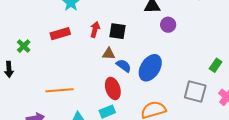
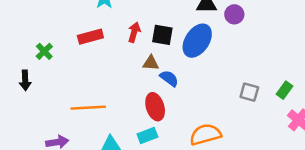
purple circle: (168, 25) -> (234, 14), moved
green rectangle: (216, 65) -> (284, 90), moved
blue ellipse: (150, 68) -> (197, 41), moved
gray square: (195, 91) -> (249, 92), moved, size x0.7

